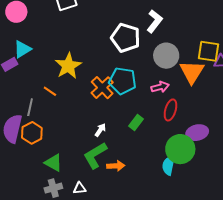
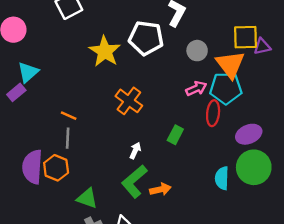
gray circle: (166, 56) -> (197, 51), size x0.7
yellow star: (68, 66) -> (105, 51), moved
cyan pentagon: (123, 81) -> (226, 88), moved
gray line: (30, 107) -> (68, 138), moved
green circle: (180, 149) -> (254, 167), moved

